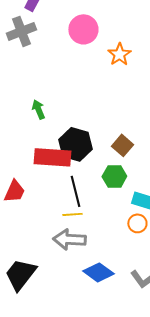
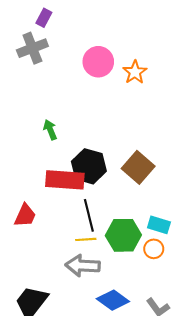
pink circle: (83, 29) -> (98, 62), moved
brown square: (122, 145) -> (138, 167), size x1.4
green hexagon: (114, 176) -> (123, 235), moved, size x1.4

